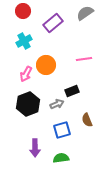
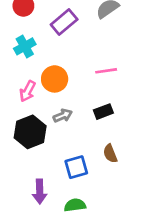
black rectangle: (72, 91) -> (103, 112), moved
gray arrow: (57, 104) -> (63, 116), moved

